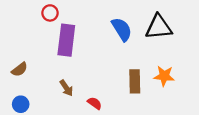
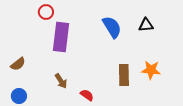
black triangle: (159, 27) -> (146, 25), size x0.6

